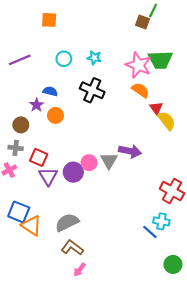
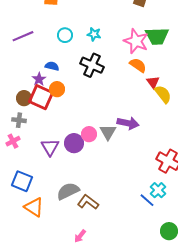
red square: (39, 157) -> (41, 97), moved, size x1.4
cyan cross: (161, 221) -> (158, 190), turned 35
orange triangle: (31, 226) -> (34, 207), moved
brown L-shape: (72, 248) -> (88, 202), moved

